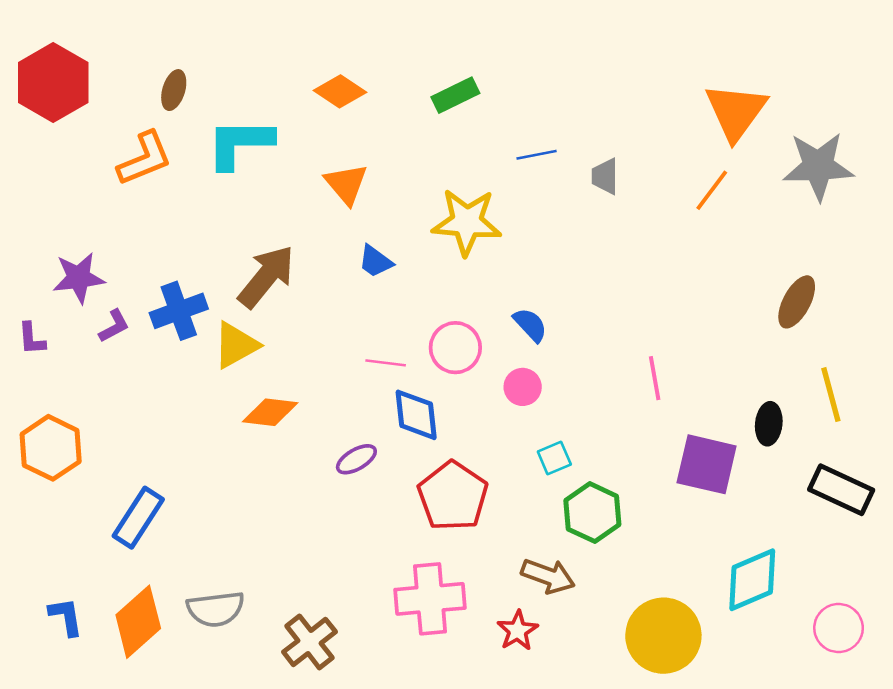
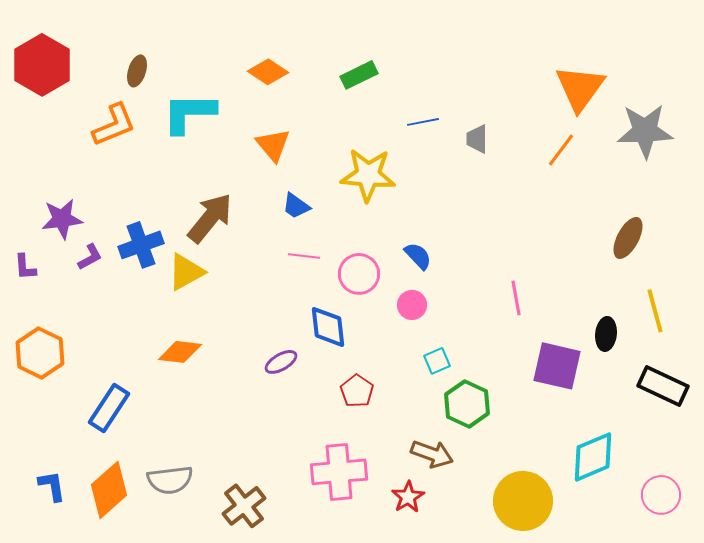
pink line: (386, 363) -> (304, 256), moved
orange diamond: (270, 412) -> (180, 352), moved
red pentagon: (453, 496) -> (357, 391), size x0.6

